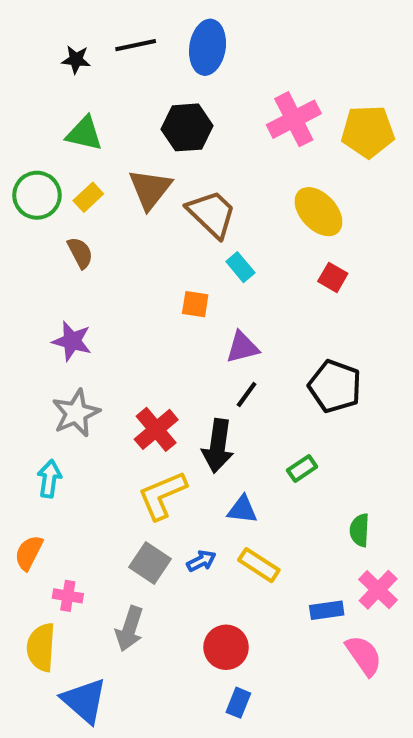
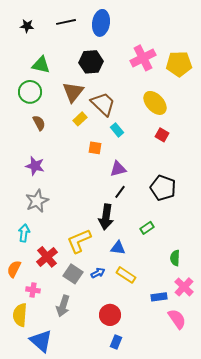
black star: (76, 60) -> (27, 26), moved
green circle: (37, 195) -> (30, 92), moved
yellow rectangle: (88, 197) -> (80, 119), moved
red cross: (156, 429) -> (47, 257), moved

